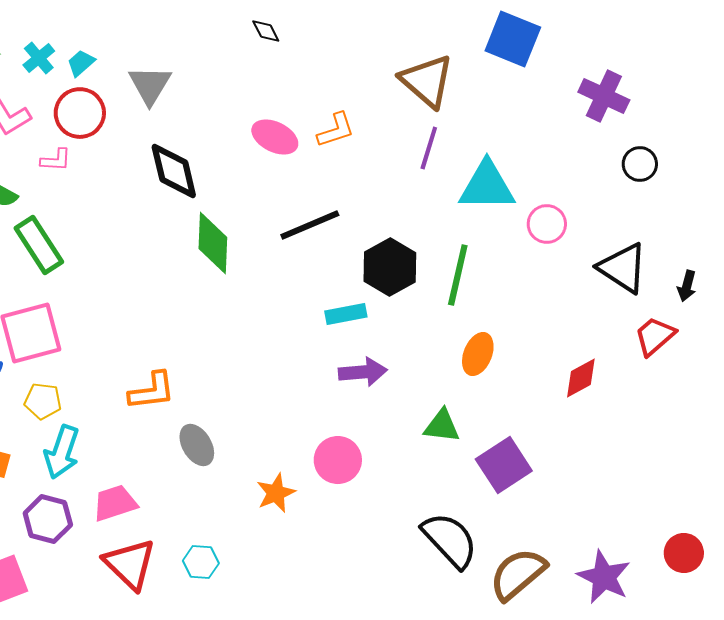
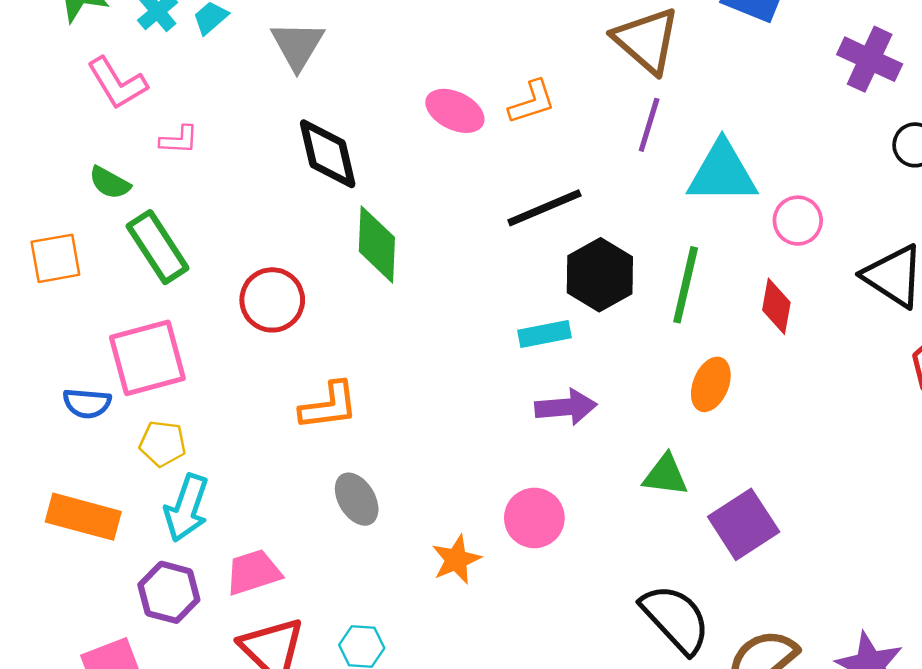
red circle: (80, 113) -> (272, 300), moved
black line: (310, 225) -> (544, 208), moved
red diamond: (581, 378) -> (776, 306), moved, turned -51
orange L-shape: (152, 391) -> (329, 406), moved

